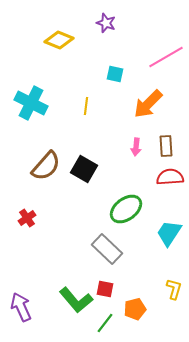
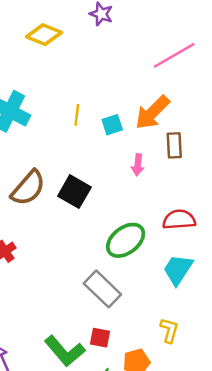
cyan square: (115, 74) -> (112, 125), moved, turned -30
brown rectangle: (166, 146) -> (174, 145), moved
red semicircle: (170, 177) -> (179, 220), moved
yellow L-shape: (174, 289) -> (169, 330), moved

